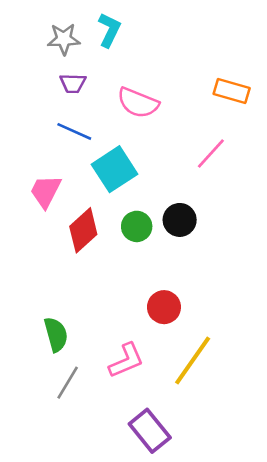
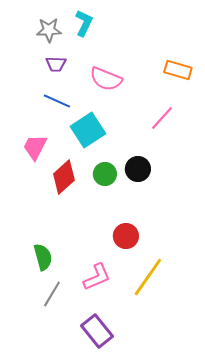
purple rectangle: (150, 431) -> (97, 331), moved

